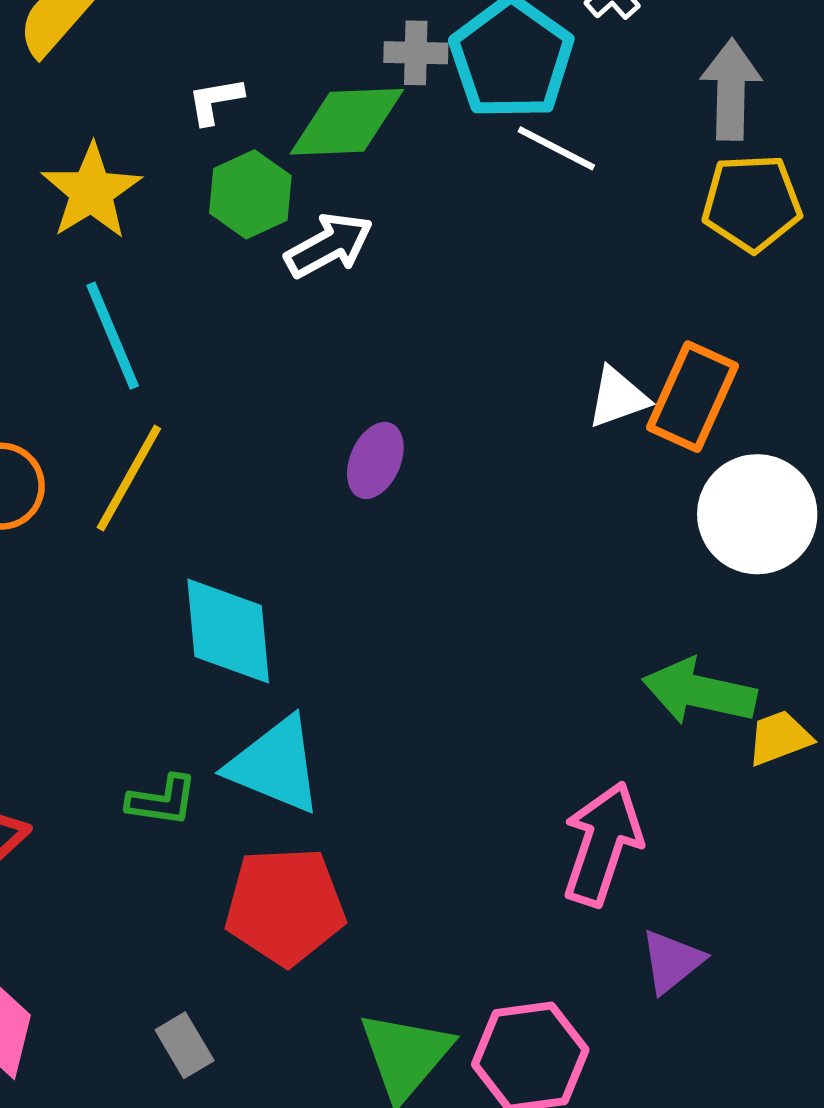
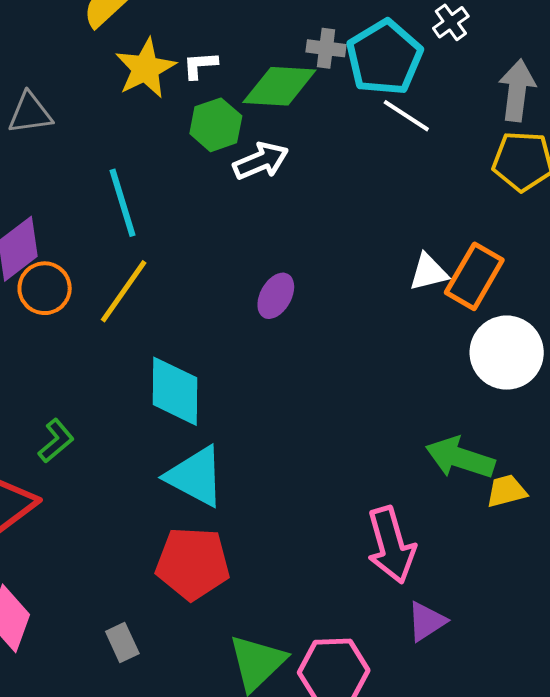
yellow star: (91, 191) -> (146, 68), moved
green L-shape: (162, 801) -> (56, 441), moved, turned -54
pink arrow: (602, 844) -> (391, 545), turned 140

